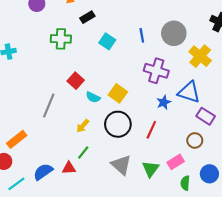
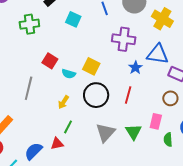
pink rectangle: (176, 162) -> (156, 121), turned -35
gray triangle: (121, 165) -> (105, 133), turned 40

